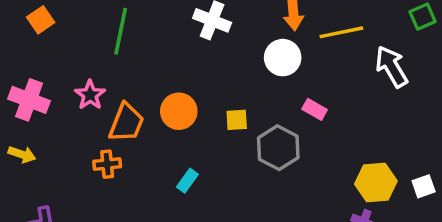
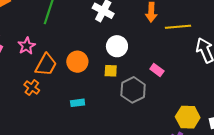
white circle: (283, 58) -> (117, 46), moved
orange cross: (107, 164) -> (32, 88), turned 35
cyan rectangle: (187, 181) -> (78, 103), turned 40

